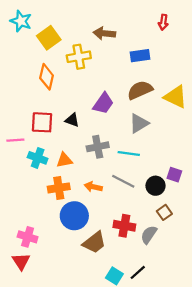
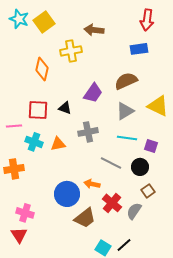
red arrow: (163, 22) -> (147, 20), size x1.5
yellow square: (49, 38) -> (44, 22), moved
blue rectangle: (140, 56) -> (139, 49), moved
yellow triangle: (176, 97) -> (158, 106), moved
cyan line: (129, 153) -> (127, 138), moved
purple square: (174, 175) -> (151, 146), moved
orange arrow: (93, 187) -> (92, 184), moved
orange cross: (59, 188) -> (14, 169), moved
red cross: (124, 226) -> (112, 203), turned 30

